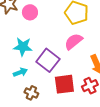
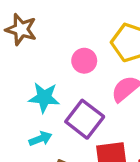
pink circle: (30, 12) -> (84, 61), moved

